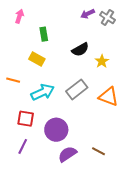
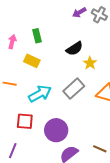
pink arrow: (19, 16) -> (12, 42), moved
yellow star: (102, 61) -> (90, 63), moved
purple line: (23, 146) -> (13, 151), moved

